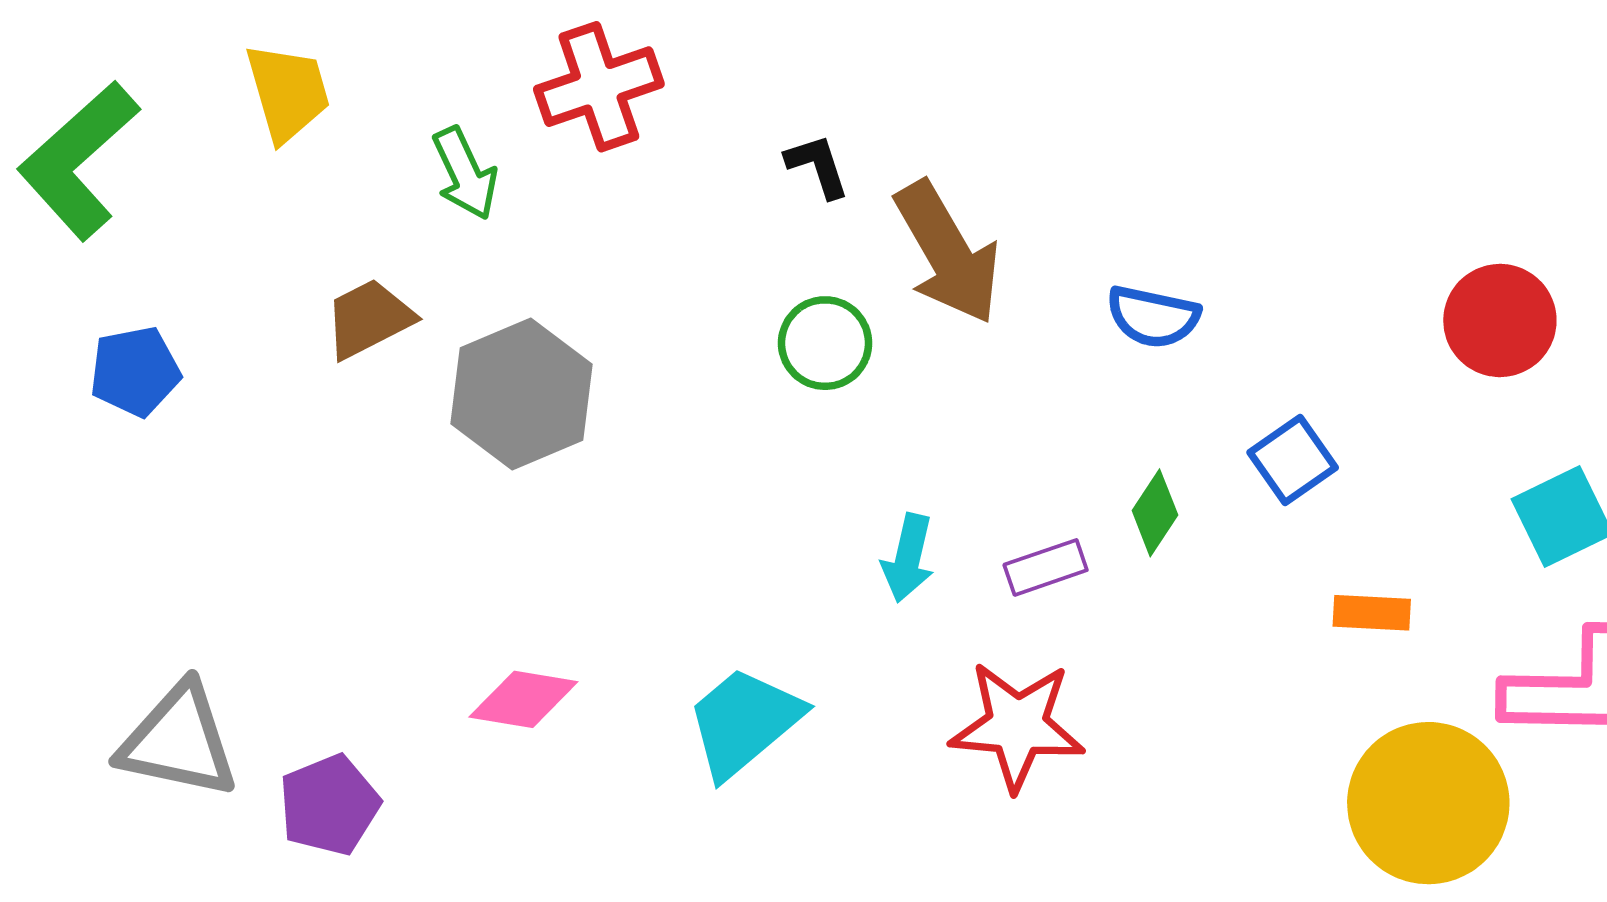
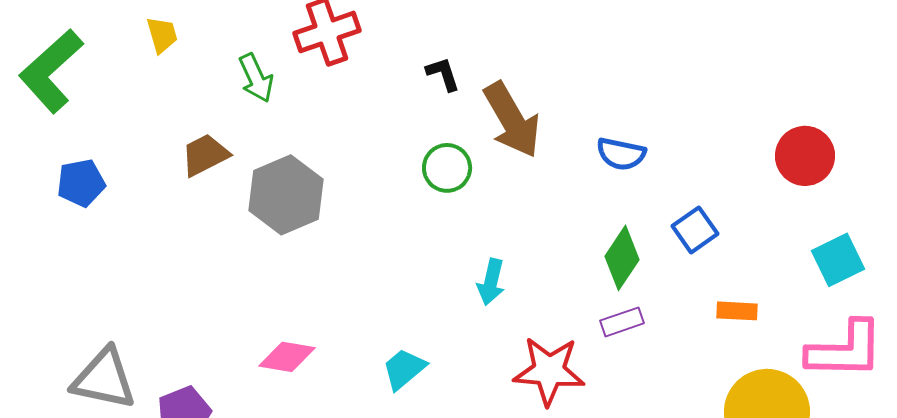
yellow trapezoid: (288, 92) -> (162, 35), size x0.7
green diamond: (1155, 513) -> (622, 258), size x1.4
purple rectangle: (1046, 567) -> (622, 322), moved
cyan trapezoid: (744, 722) -> (404, 369), size x0.7

